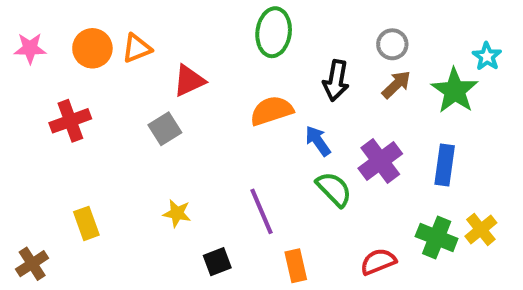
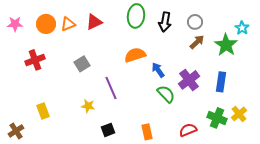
red triangle: (189, 81) -> (94, 22), moved
black arrow: (336, 81) -> (165, 22), moved
purple line: (262, 211) -> (111, 88), moved

